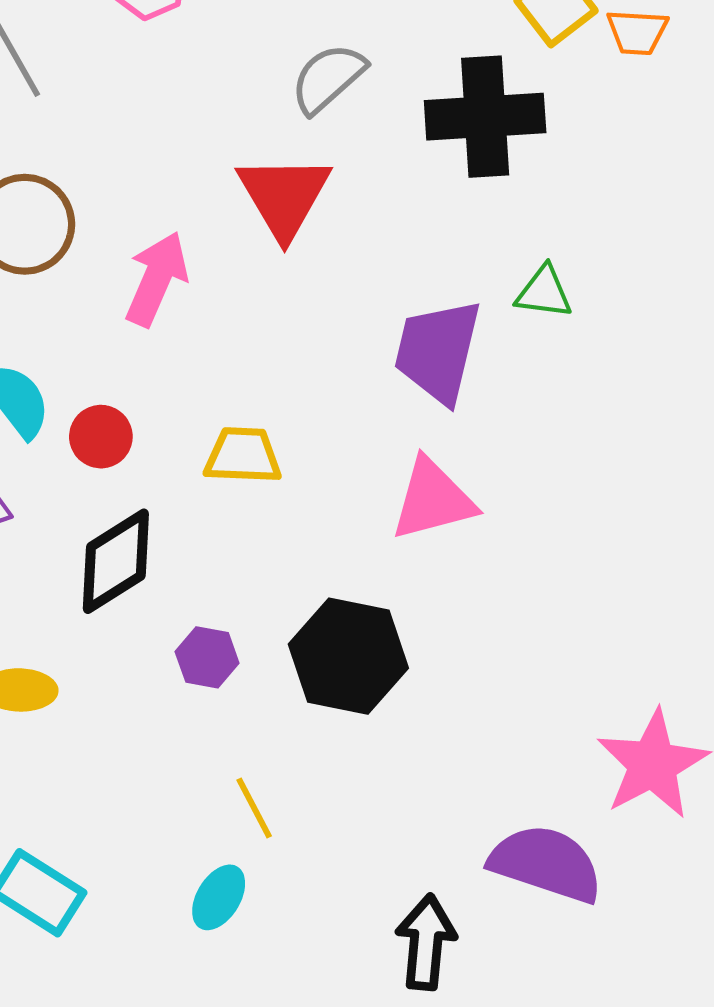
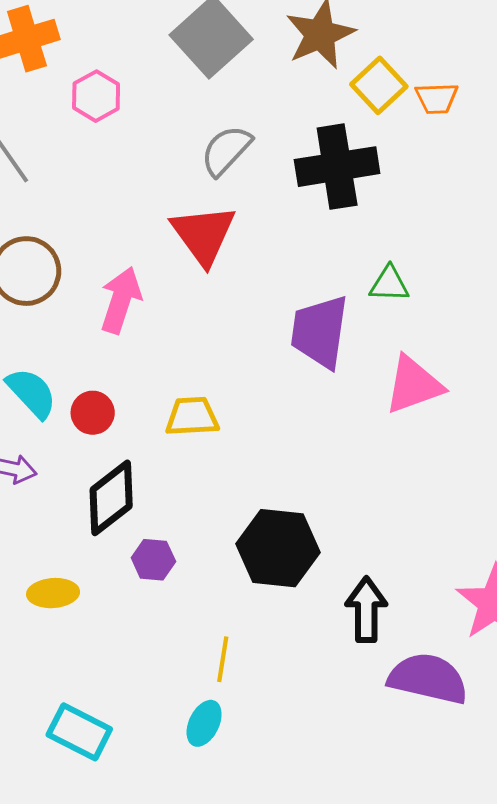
pink triangle: (433, 500) -> (414, 385), moved
purple hexagon: (207, 657) -> (153, 560), moved
yellow line: (254, 808) -> (223, 659), turned 42
black arrow: (426, 942) -> (366, 610), moved

